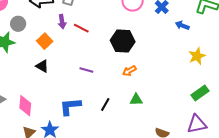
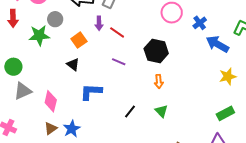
blue arrow: (182, 25) -> (217, 44), size x1.6
purple line: (86, 70) -> (119, 62), moved
orange arrow: (129, 71) -> (159, 82), turned -72
green triangle: (136, 100) -> (161, 111), turned 40
blue L-shape: (70, 106) -> (91, 92), moved

